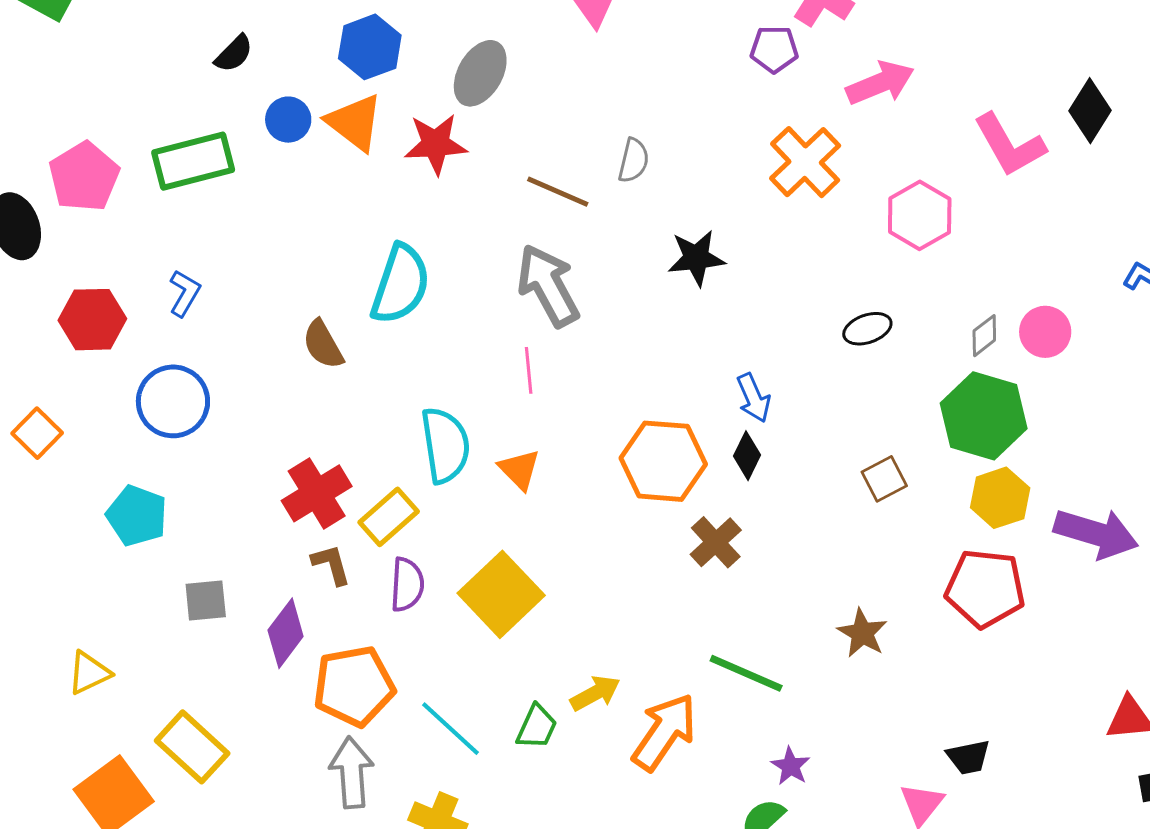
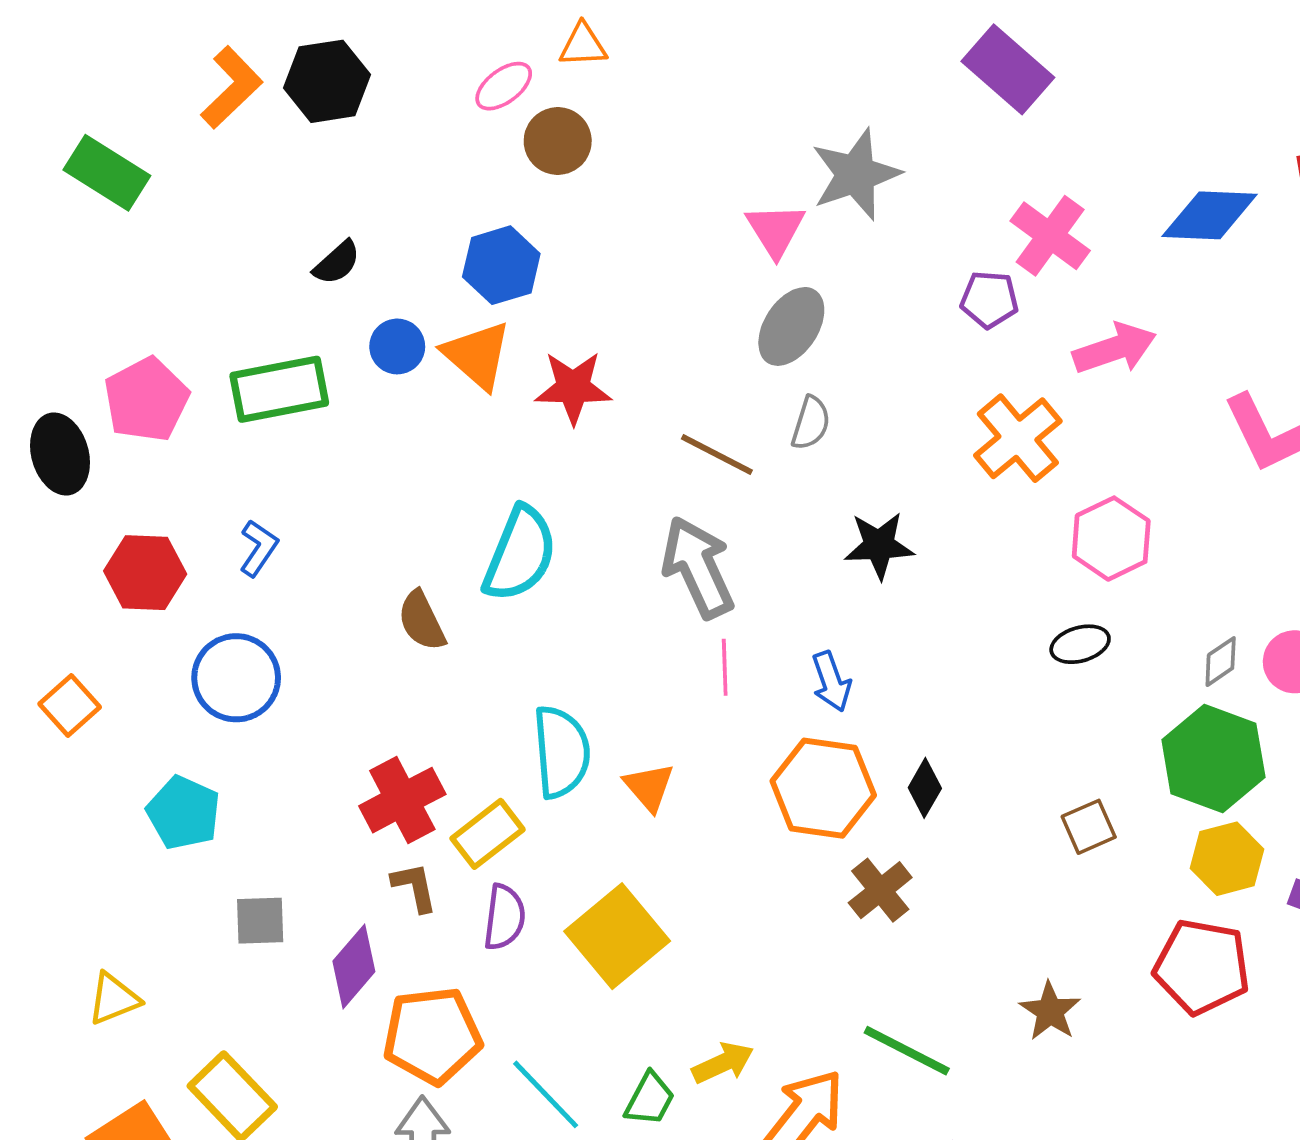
gray ellipse: (480, 73) -> (791, 326), moved
pink hexagon: (920, 215) -> (1111, 539), moved
pink line: (529, 370) -> (725, 667), moved
blue arrow: (753, 398) -> (831, 682), moved

